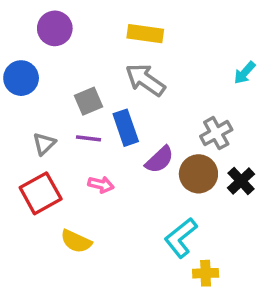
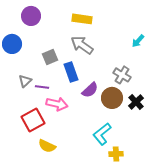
gray cross: (216, 133) -> (122, 75), turned -30
purple line: (88, 138) -> (42, 87), moved
pink arrow: (101, 184) -> (57, 104), size x1.5
red square: (41, 193) -> (33, 120), moved
yellow semicircle: (76, 241) -> (47, 146), moved

